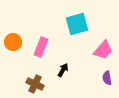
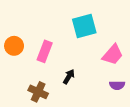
purple semicircle: (107, 78) -> (117, 85), turned -80

